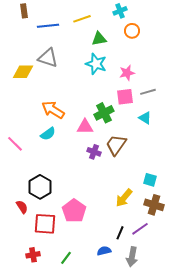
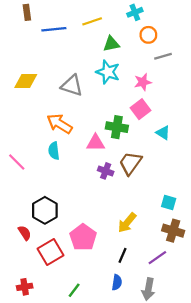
gray triangle: (48, 58) -> (72, 85), moved
gray line: (148, 92) -> (163, 56), moved
pink square: (125, 97) -> (140, 109), turned -30
green cross: (104, 113) -> (117, 127), turned 36
cyan semicircle: (48, 134) -> (54, 151), turned 119
yellow arrow: (124, 198) -> (127, 223), moved
red square: (45, 224) -> (50, 252), turned -35
black line: (120, 233) -> (122, 255), moved
blue semicircle: (104, 251) -> (117, 282), turned 112
red cross: (33, 255) -> (25, 287), moved

